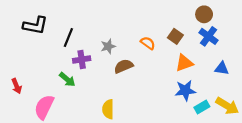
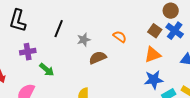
black L-shape: (35, 25) -> (18, 21), turned 95
brown square: (175, 36) -> (155, 31), moved
black line: (68, 37) -> (59, 29), moved
purple cross: (82, 60) -> (28, 52), moved

